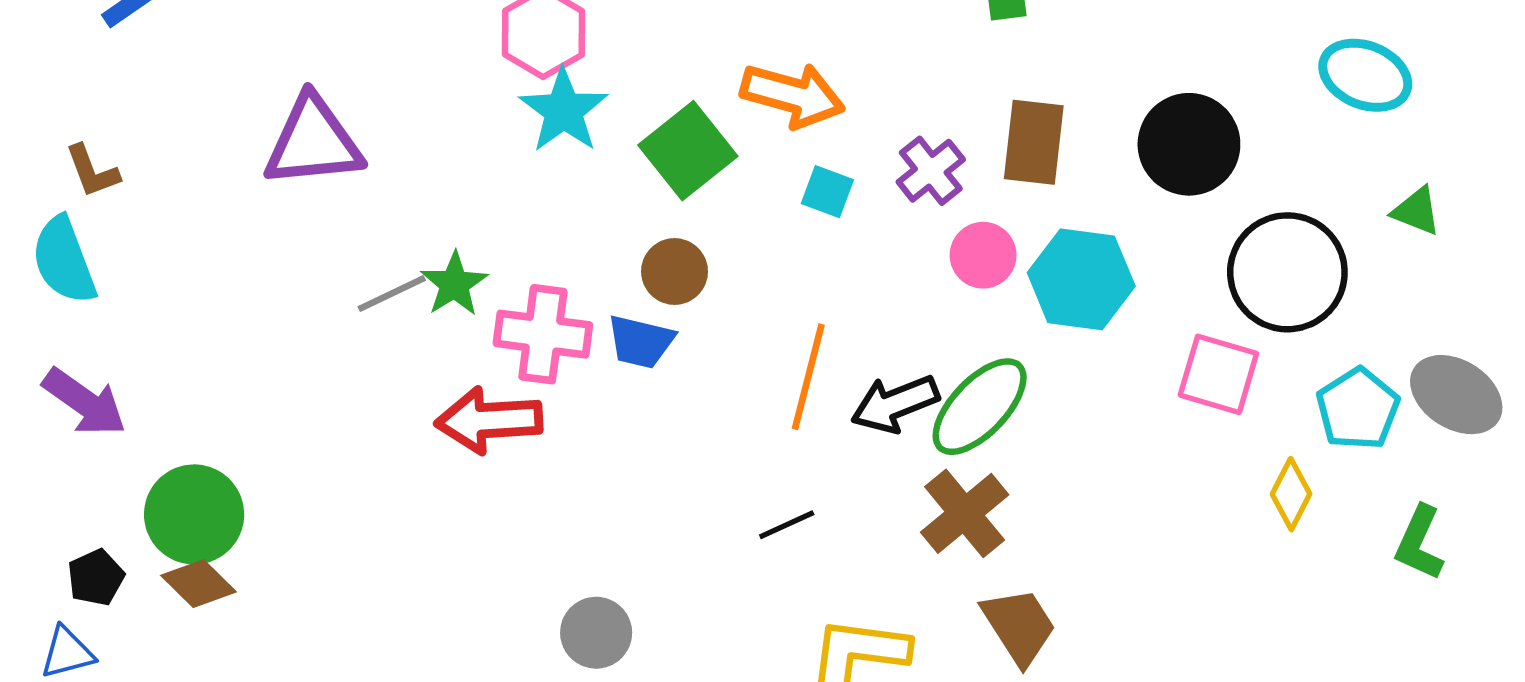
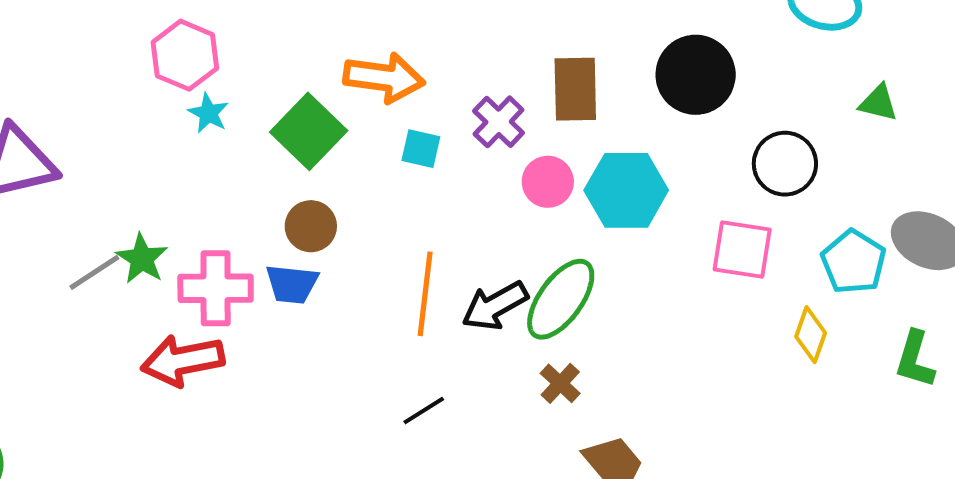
cyan star: (564, 110) -> (208, 113), size x0.6
black circle: (1287, 272) -> (785, 164), size x0.7
brown cross: (965, 513) -> (560, 383), size x0.6

